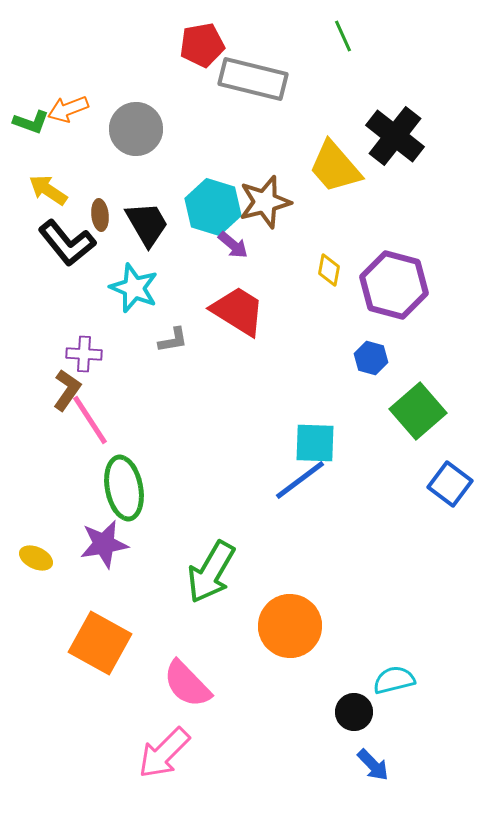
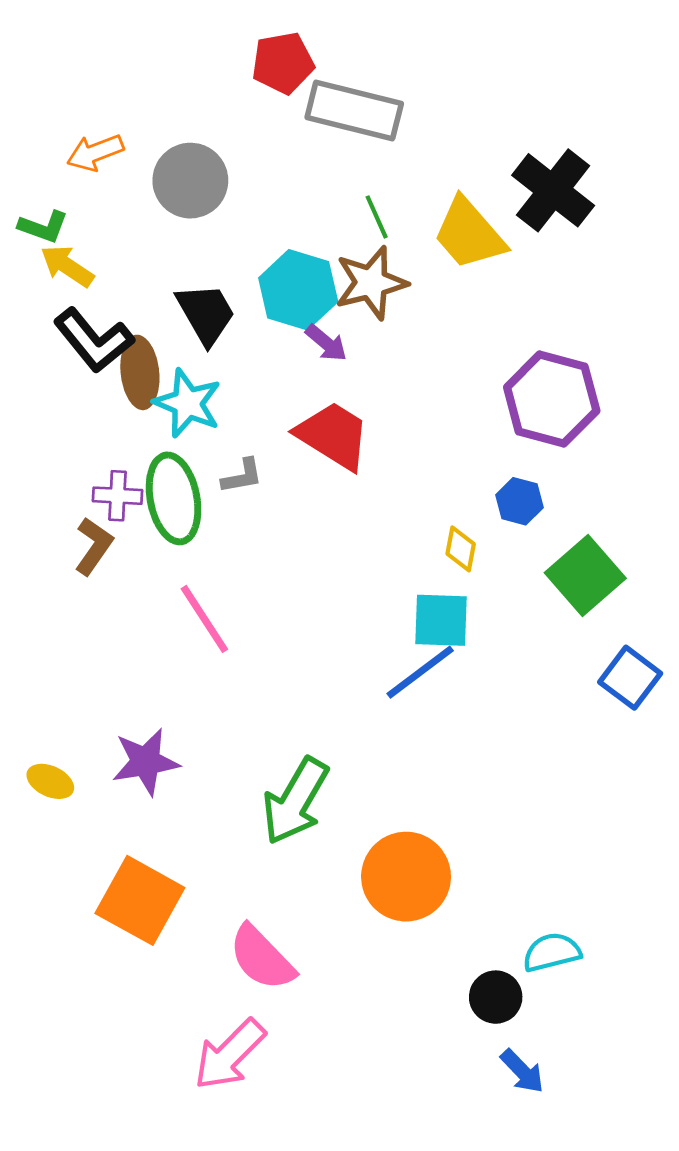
green line: (343, 36) -> (377, 217), moved
green L-shape: (31, 122) -> (43, 227), moved
brown ellipse: (100, 215) -> (140, 372), moved, size x1.6
yellow diamond: (329, 270) -> (461, 549), moved
pink line: (90, 420) -> (204, 619), moved
green ellipse: (124, 488) -> (174, 498), moved

